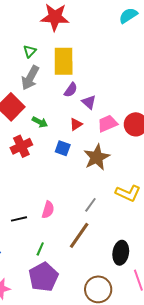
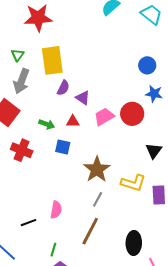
green arrow: (40, 122) -> (47, 124), moved
red triangle: (76, 124) -> (73, 121), turned 40
red cross: (21, 146) -> (22, 150), turned -35
brown star: (97, 157) -> (97, 169), moved

